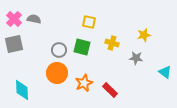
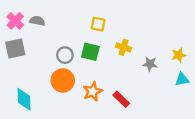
yellow star: (144, 35) -> (179, 55), moved
cyan triangle: (165, 72) -> (182, 79), turned -48

